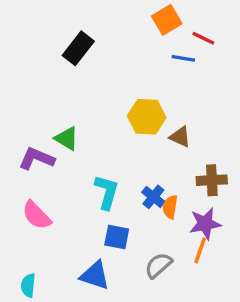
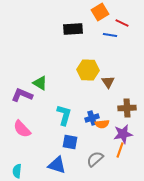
black rectangle: (78, 48) -> (73, 29), moved, turned 48
brown triangle: (180, 137) -> (108, 82), turned 32
blue cross: (153, 197) -> (92, 118), turned 32
orange semicircle: (170, 207) -> (102, 124), turned -104

